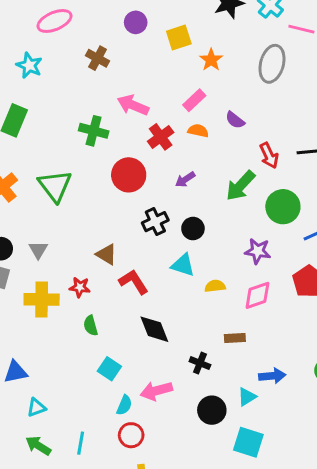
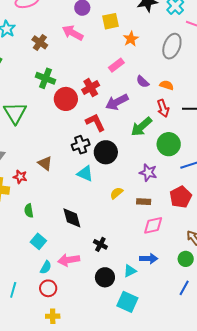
brown cross: (98, 58) -> (40, 42), moved
pink arrow: (133, 105) -> (73, 33), moved
orange semicircle: (198, 131) -> (167, 85), moved
red circle: (129, 175) -> (66, 99), moved
purple arrow: (185, 179) -> (117, 102), moved, size x1.6
black circle: (193, 229) -> (106, 152), size x1.5
cyan triangle: (183, 265) -> (85, 174), moved
red L-shape: (134, 282) -> (95, 122), moved
yellow semicircle: (215, 286) -> (117, 193), turned -40
red star: (80, 287) -> (20, 177), moved
pink diamond: (257, 295) -> (153, 225), moved
brown rectangle: (235, 338) -> (144, 202), moved

